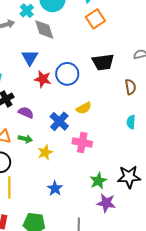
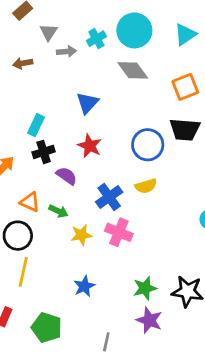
orange square: (95, 19) -> (185, 87), moved
gray diamond: (44, 29) -> (133, 70), moved, turned -30
blue circle: (67, 74) -> (148, 145), moved
red star: (43, 79) -> (90, 146), moved
pink cross: (82, 143) -> (119, 232), moved

